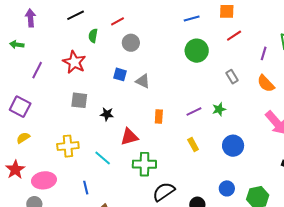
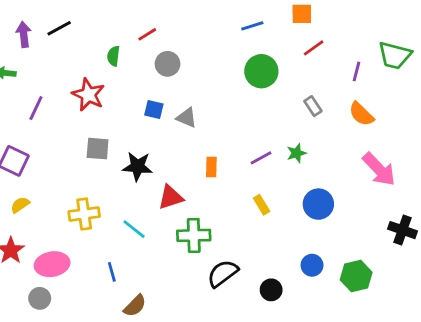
black line: (76, 15) -> (59, 28), moved
black star: (107, 114) -> (138, 166), size x1.5

